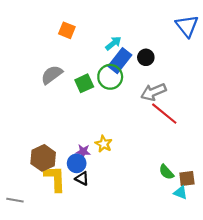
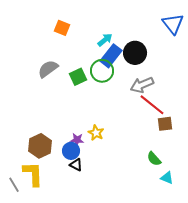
black circle: (146, 57) -> (135, 53), size x1.5
yellow L-shape: (55, 178) -> (33, 174), moved
brown square: (187, 178) -> (165, 124), moved
gray line: (15, 200) -> (14, 185), turned 49

